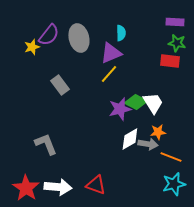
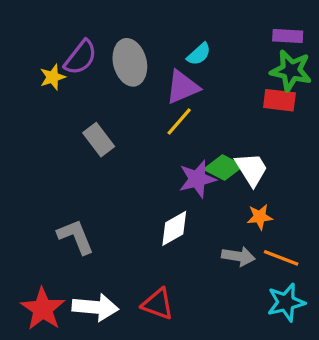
cyan semicircle: (121, 33) -> (199, 54), turned 49
green star: (177, 43) -> (291, 71), size x1.4
white diamond: (130, 139) -> (174, 228), moved
gray arrow: (148, 144) -> (238, 256), moved

